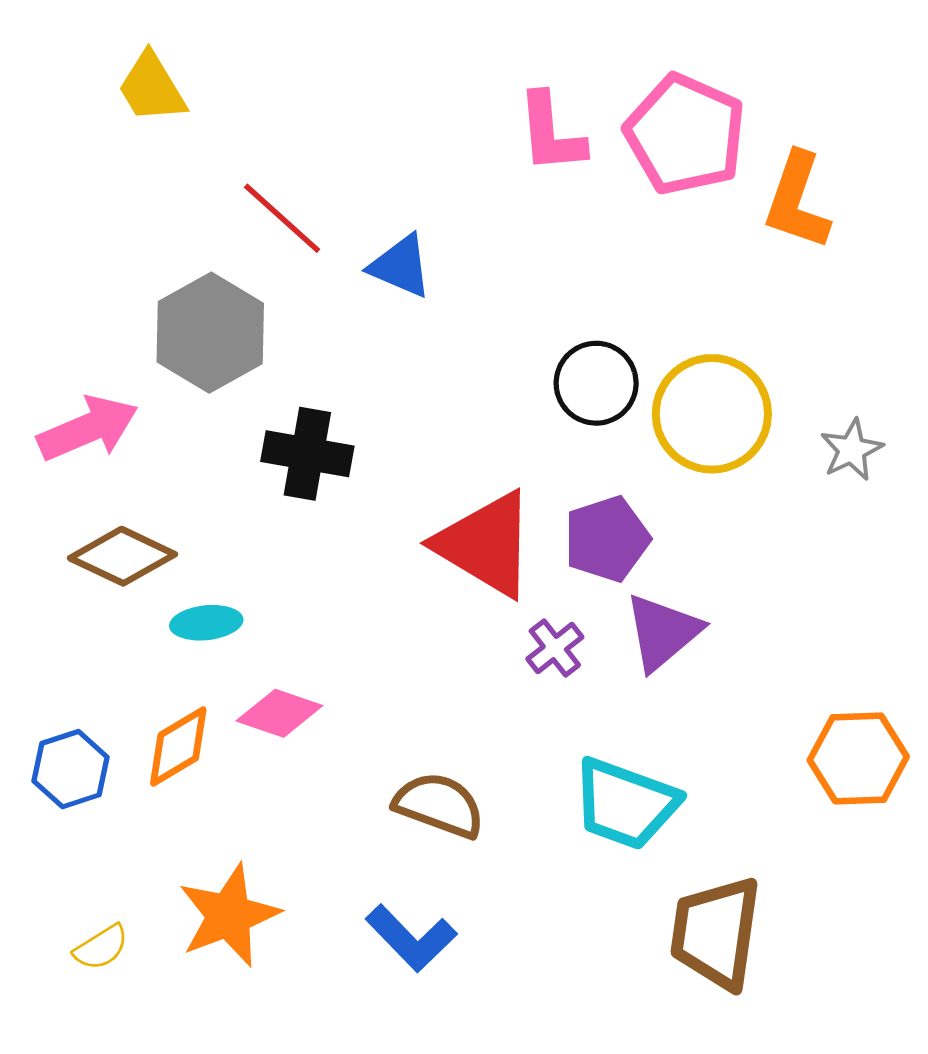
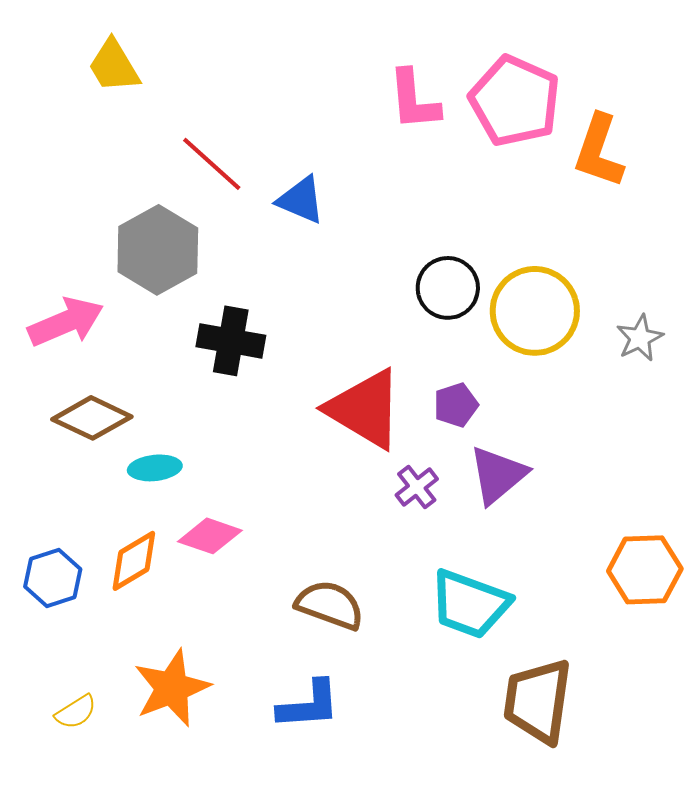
purple pentagon: (607, 539) -> (456, 405), size x0.7
blue L-shape: (411, 938) -> (309, 705), turned -50

